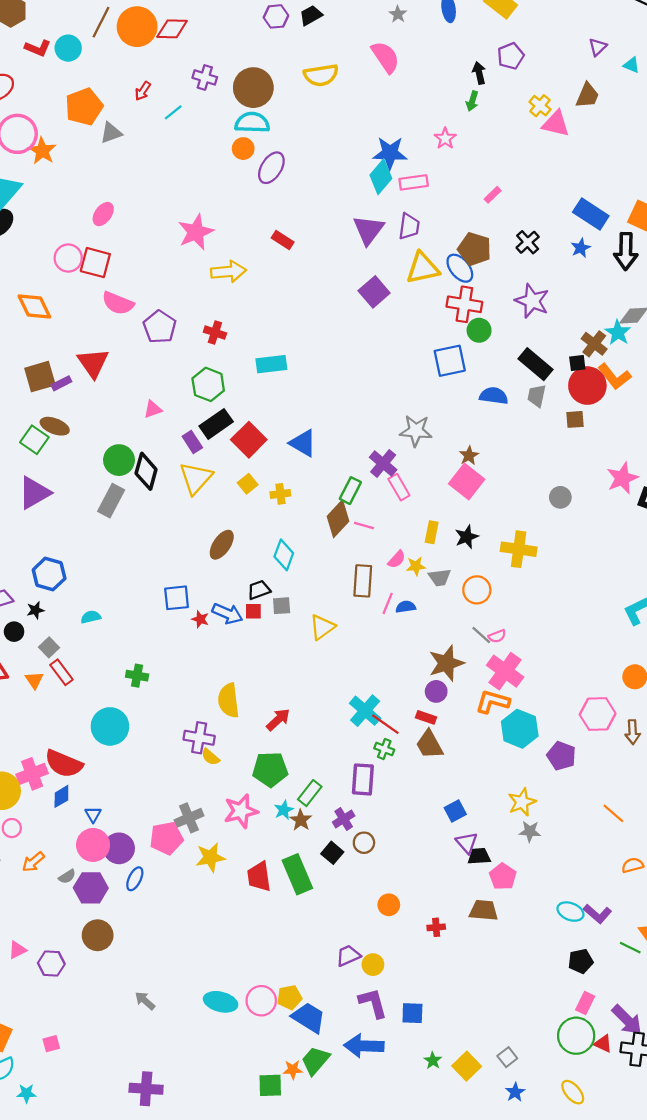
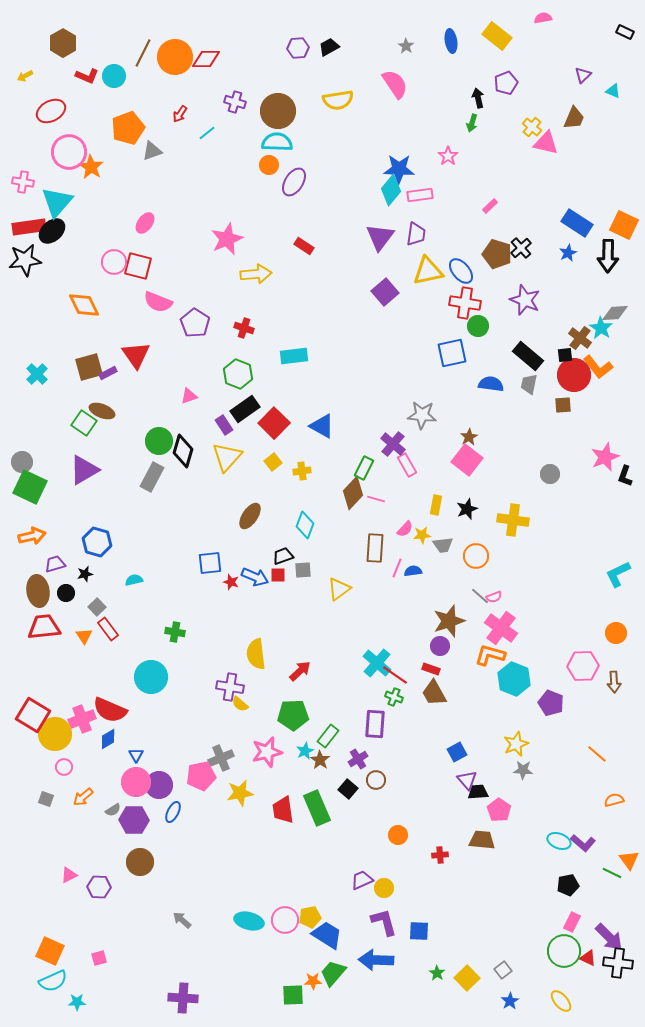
brown pentagon: (475, 249) -> (497, 254), moved

